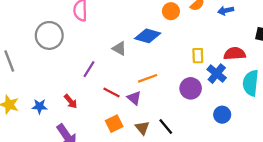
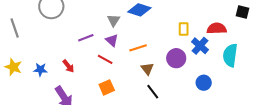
gray triangle: (119, 49) -> (114, 20), turned 32
purple line: (89, 69) -> (86, 38), turned 35
purple triangle: (134, 98) -> (112, 40), moved
brown triangle: (142, 128) -> (147, 69), moved

